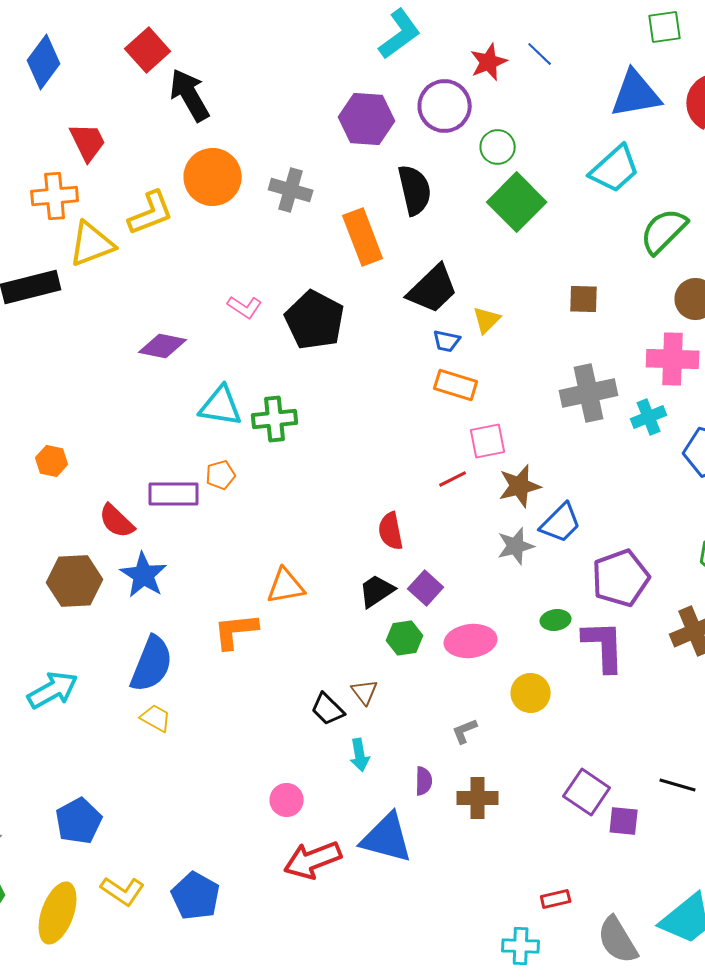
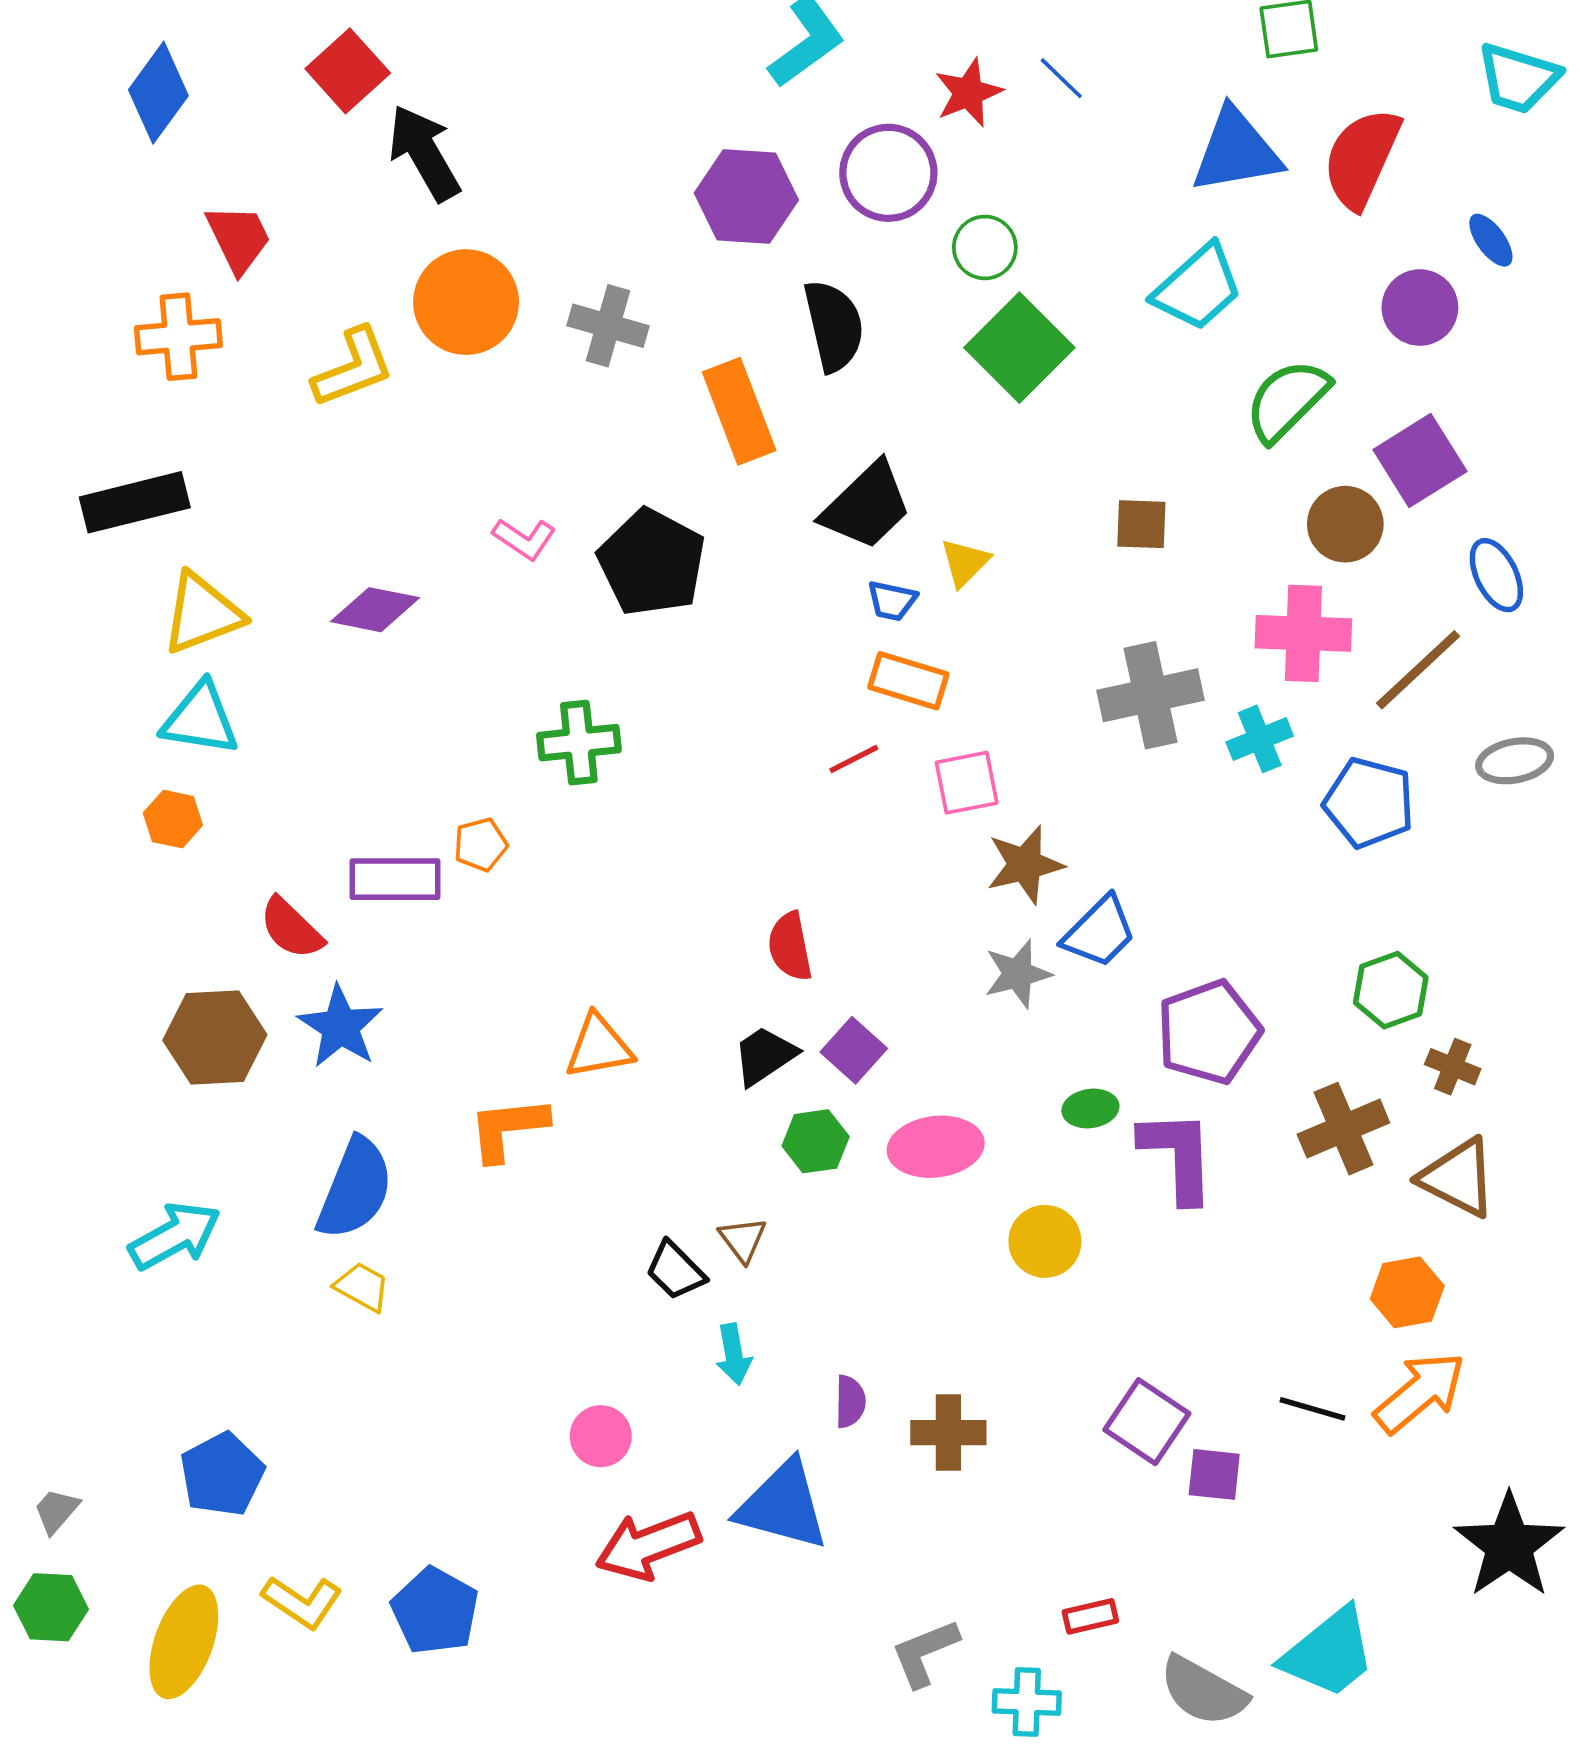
yellow triangle: (92, 244) -> (202, 613), moved
cyan triangle: (221, 406) -> (200, 719), moved
red line: (453, 479) -> (854, 759), moved
gray L-shape: (465, 731) -> (925, 1653), moved, size x1.5
gray semicircle: (618, 940) -> (1203, 1691), turned -30

